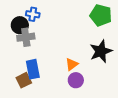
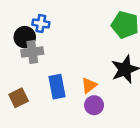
blue rectangle: (33, 69) -> (57, 87), moved
brown square: (24, 80) -> (19, 98), moved

